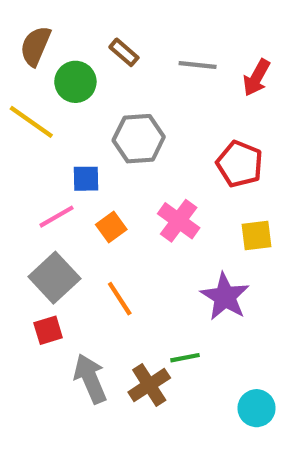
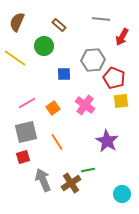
gray line: (198, 65) -> (101, 19), moved
green circle: (75, 82) -> (44, 46), moved
gray hexagon: (139, 139) -> (93, 60), moved
blue square: (86, 179) -> (64, 74), moved
yellow square: (257, 236) -> (121, 101), moved
gray square: (54, 278) -> (26, 132), turned 30

